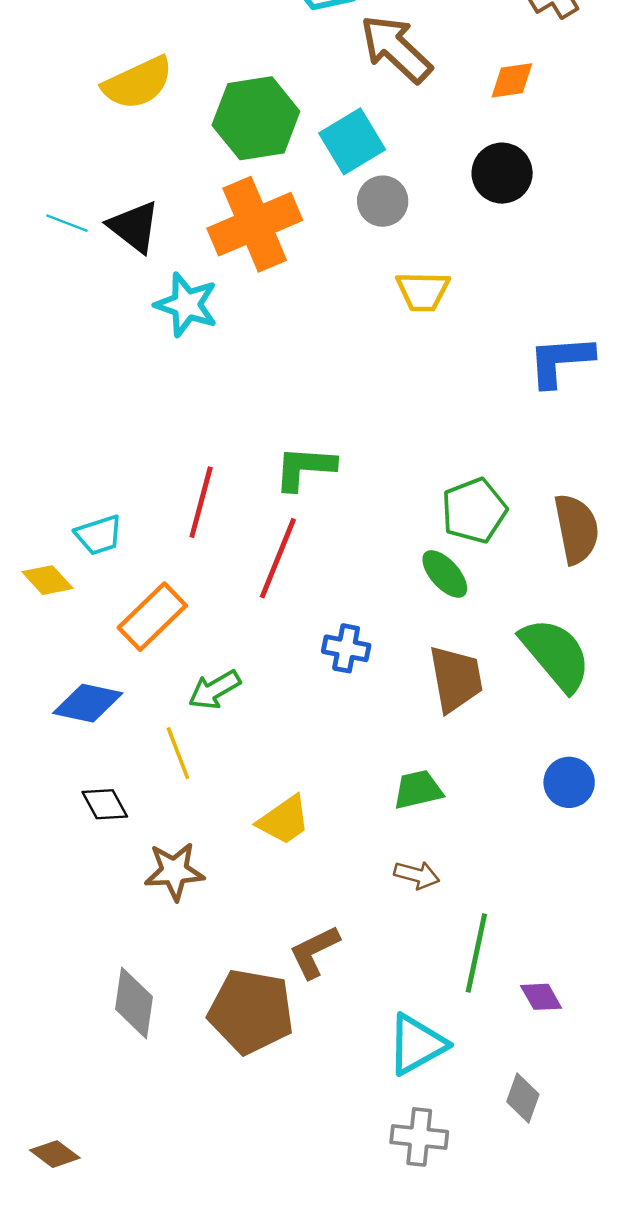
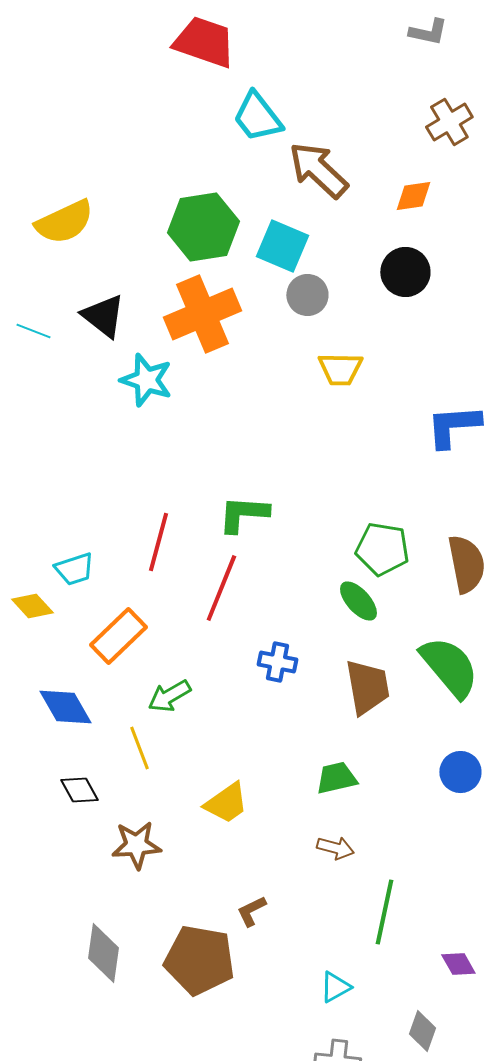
yellow semicircle: (138, 83) -> (64, 222), moved
cyan square: (352, 141) -> (282, 246), turned -36
cyan line: (67, 223) -> (33, 331), moved
green pentagon: (474, 511) -> (382, 549), turned 30
blue diamond: (88, 703) -> (65, 707), turned 48
brown L-shape: (314, 952) -> (251, 911), size x0.7
purple diamond: (541, 997) -> (458, 964), moved
cyan triangle: (417, 1044) -> (335, 987), size x0.6

